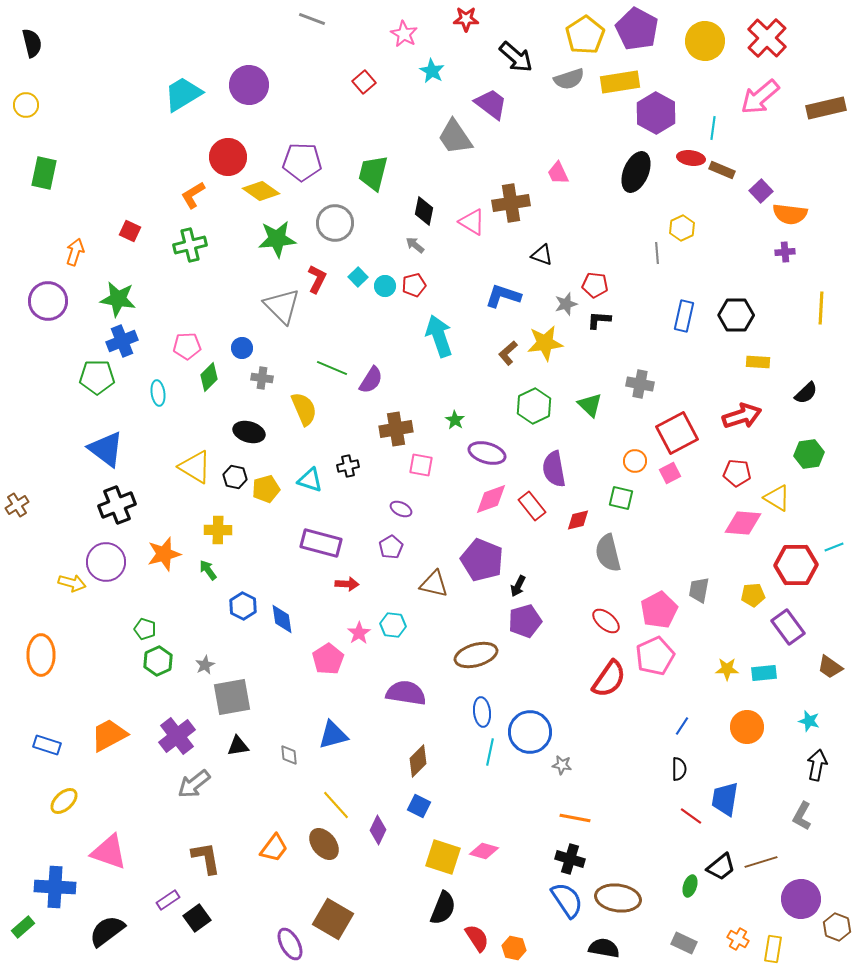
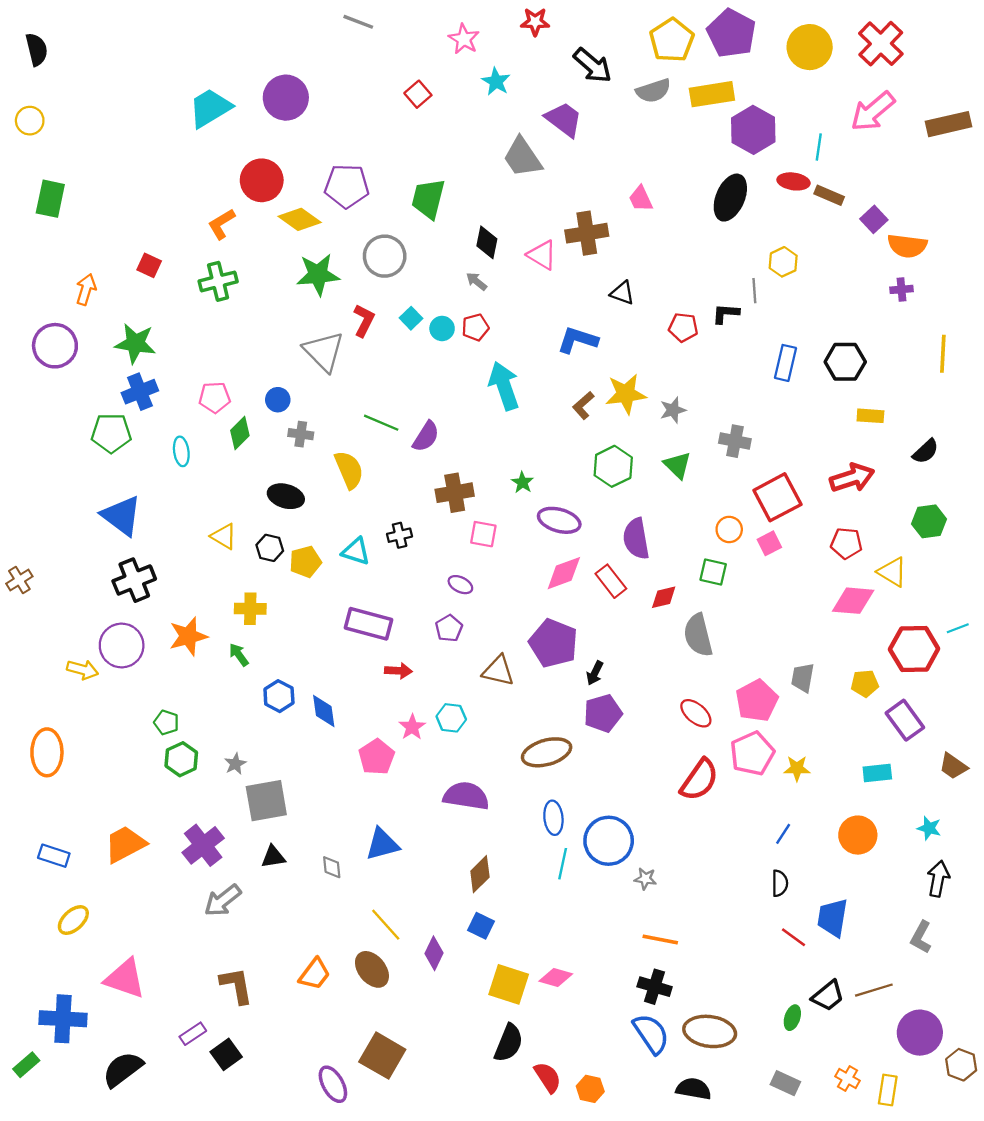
gray star: (566, 304) -> (673, 410), moved
black L-shape: (599, 320) -> (726, 314), moved
yellow triangle: (195, 467) -> (224, 536), size x0.7
yellow star: (727, 669) -> (797, 768), moved

